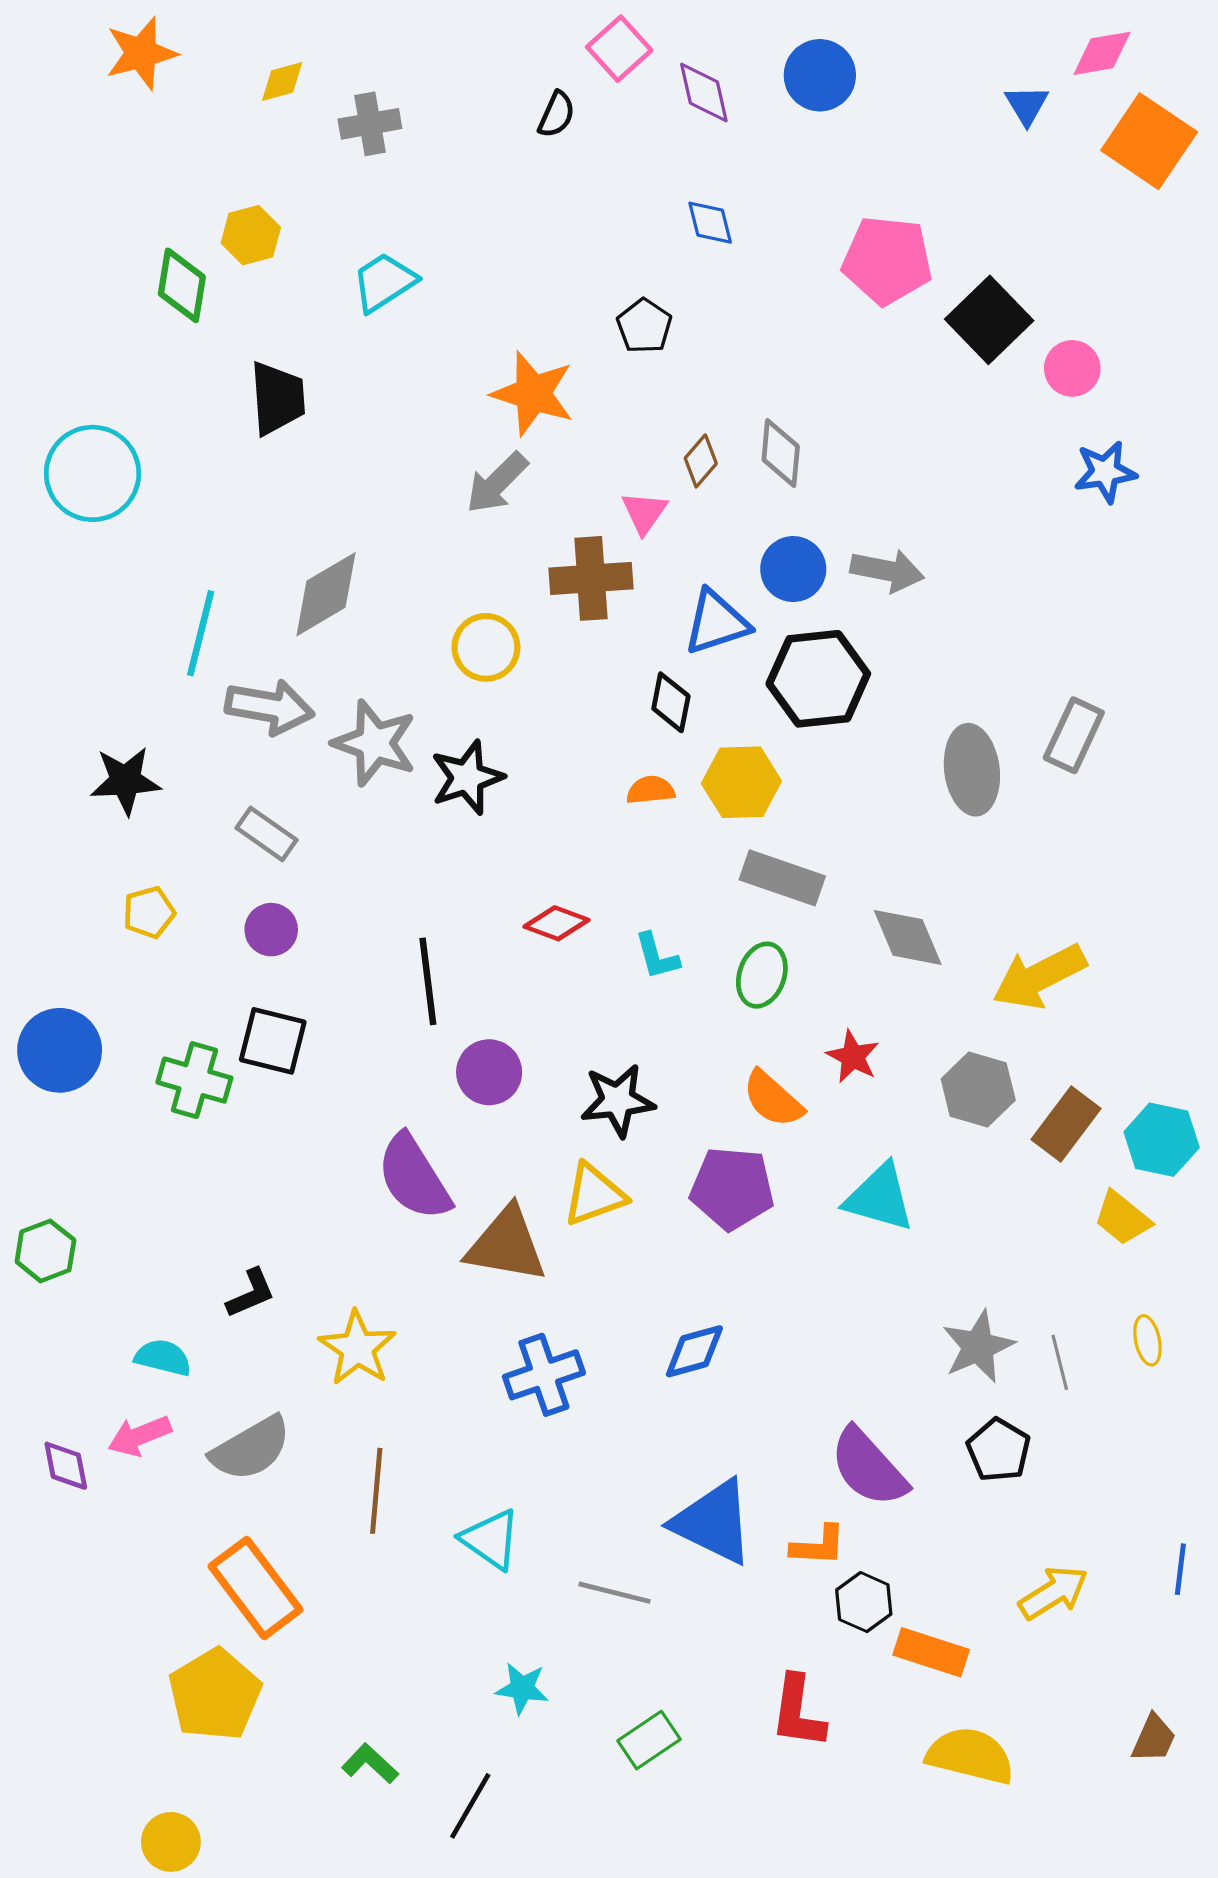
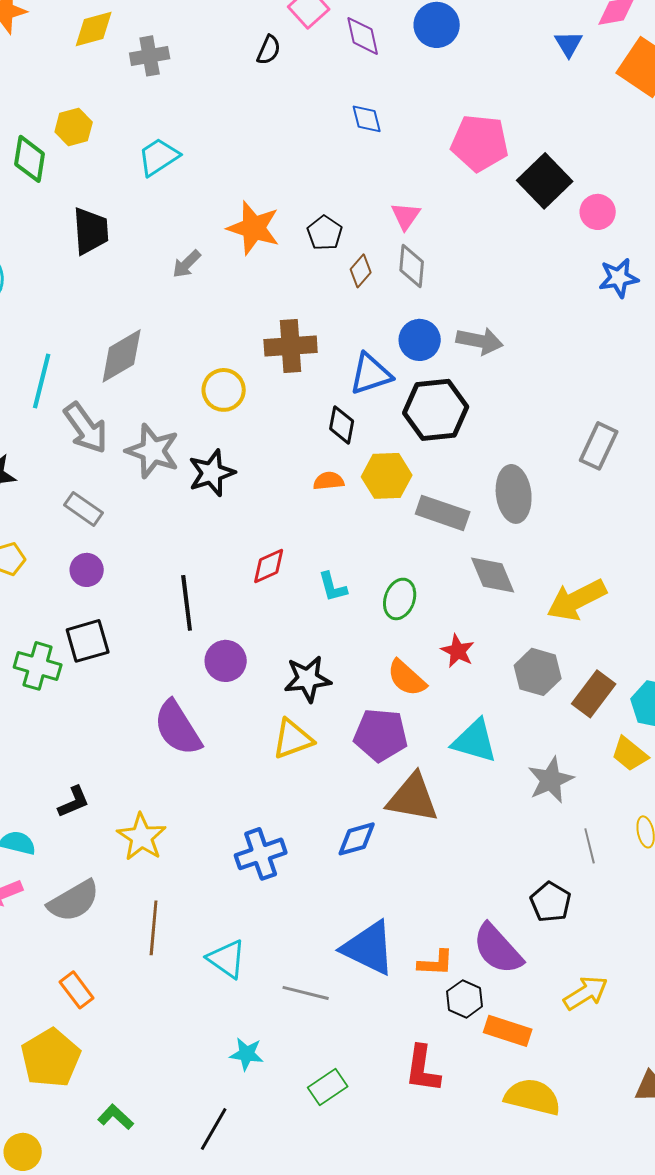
yellow diamond: (282, 82) -> (94, 29), size x1.4
black pentagon: (644, 326) -> (325, 233), moved
gray arrow: (497, 483) -> (187, 264), moved, size x0.7
pink triangle: (644, 513) -> (406, 216), moved
gray arrow: (270, 707) -> (86, 428), turned 44
gray ellipse: (972, 770) -> (514, 494), moved
gray rectangle: (782, 878) -> (443, 513), moved
red diamond: (557, 923) -> (269, 566), turned -45
black square: (273, 1041) -> (88, 641), turned -30
brown triangle: (506, 1245) -> (413, 798), moved
gray star: (978, 1347) -> (551, 780), moved
purple semicircle: (868, 1467) -> (498, 949), moved
orange rectangle: (256, 1588) -> (77, 990), size x0.6
green L-shape: (370, 1764) -> (116, 1117), moved

